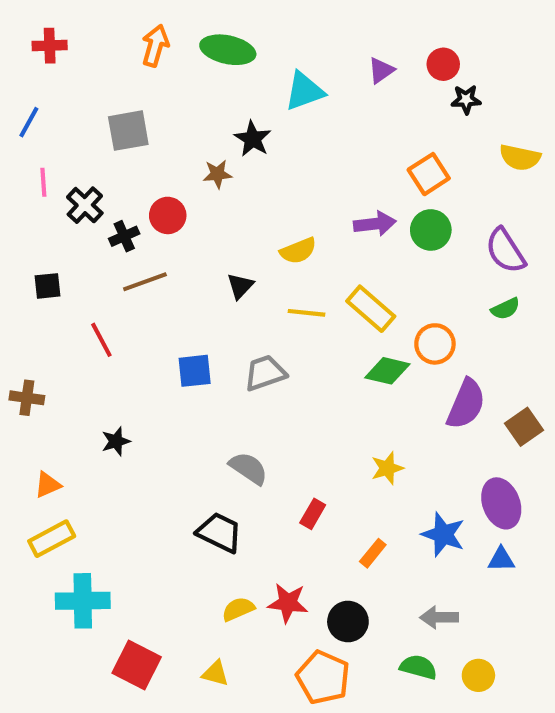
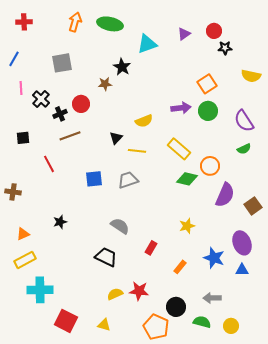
yellow line: (307, 313) -> (137, 151), moved
black star: (116, 441) -> (60, 222), moved
black circle: (348, 622) -> (176, 307), moved

